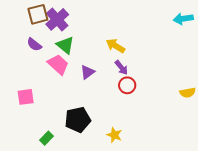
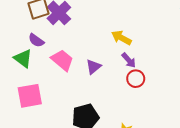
green triangle: (65, 45) -> (23, 58), moved
pink square: (26, 97) -> (30, 96), size x1.4

